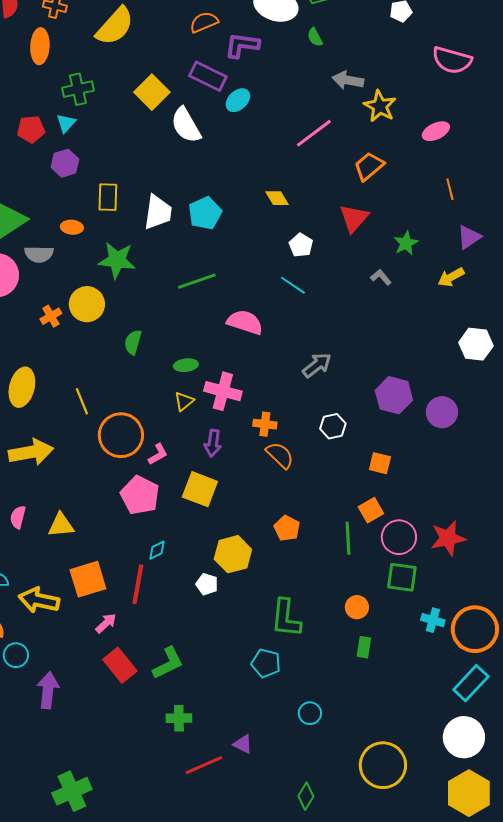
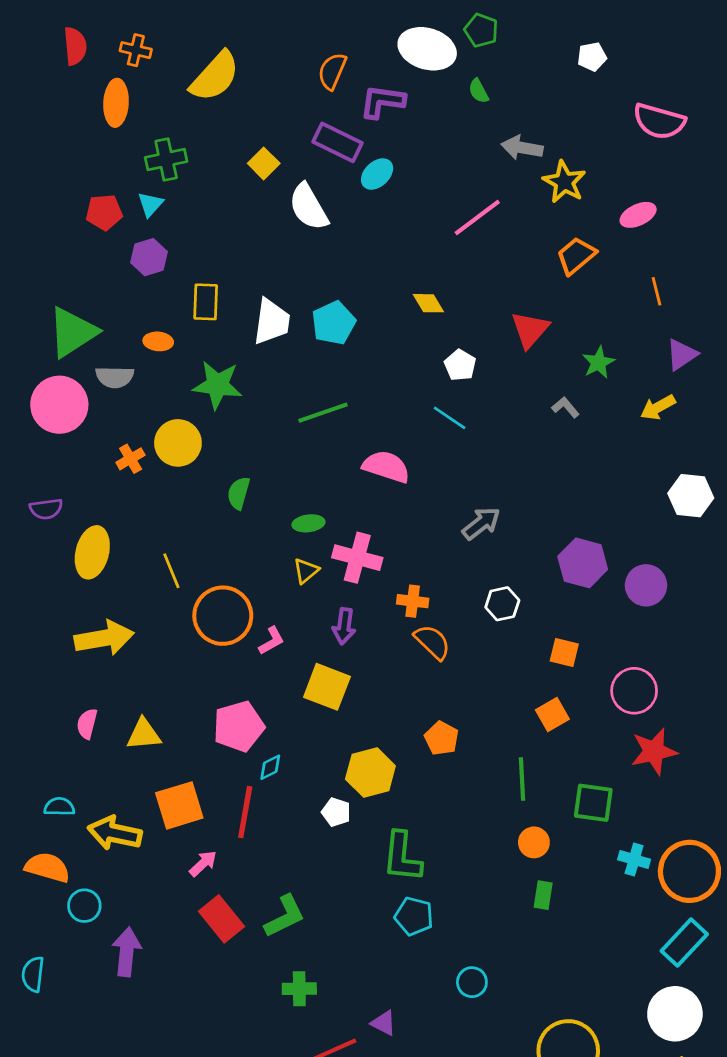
orange semicircle: (204, 22) -> (332, 71), turned -44
yellow square: (152, 92) -> (264, 163), size x0.7
orange trapezoid: (369, 166) -> (576, 256), moved
pink pentagon: (140, 495) -> (239, 726), moved, turned 30
pink circle: (399, 537) -> (634, 691), moved
green line: (348, 538) -> (522, 779), moved
green L-shape: (286, 618) -> (402, 857), moved

